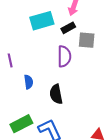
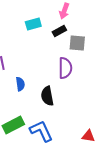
cyan rectangle: (42, 21) -> (33, 24), size x0.7
purple semicircle: (64, 56) -> (65, 68), moved

